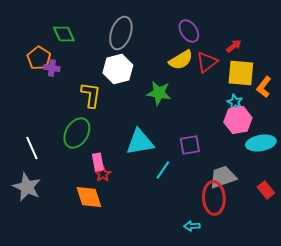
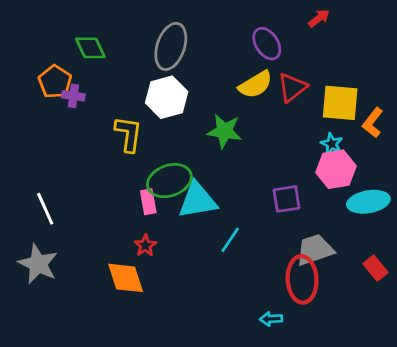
red arrow: (234, 46) -> (319, 18), moved
green ellipse: (77, 133) -> (169, 181), moved, turned 40
purple square: (190, 145) -> (287, 199), moved
pink rectangle: (98, 162) -> (148, 202), moved

